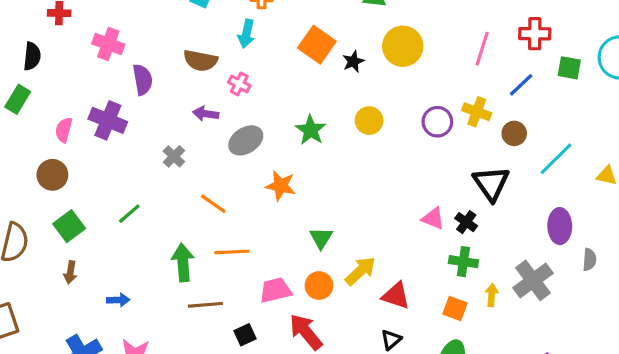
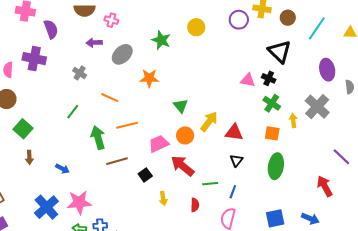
green line: (129, 214) -> (73, 112), moved
green cross: (463, 262) -> (272, 103), turned 36
blue arrow: (118, 300) -> (62, 169), turned 40

